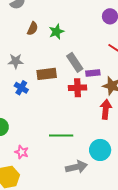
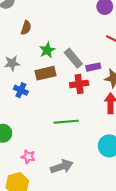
green star: (56, 32) -> (47, 50), moved
green line: (61, 135) -> (66, 122), moved
gray arrow: (76, 167) -> (62, 167), moved

